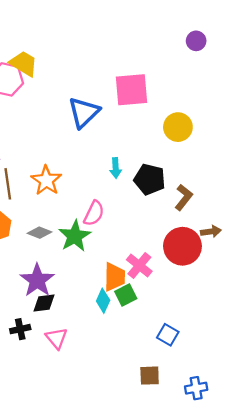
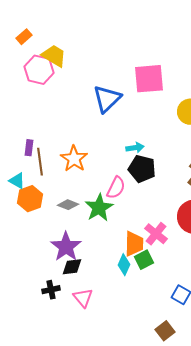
cyan arrow: (116, 168) -> (135, 148), turned -96
black pentagon: (150, 179) -> (142, 169), moved
brown square: (150, 376) -> (165, 331), turned -36

